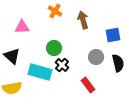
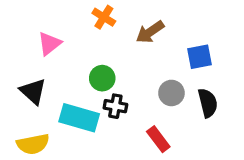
brown arrow: (83, 20) -> (150, 32), turned -108
pink triangle: (22, 27) -> (49, 44), turned -35
black cross: (62, 65) -> (115, 106), turned -32

